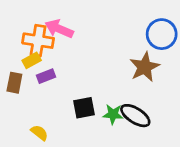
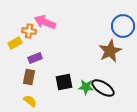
orange cross: (38, 41) -> (29, 31), size x0.6
yellow rectangle: (32, 60) -> (15, 43), moved
brown rectangle: (14, 83) -> (29, 77), moved

